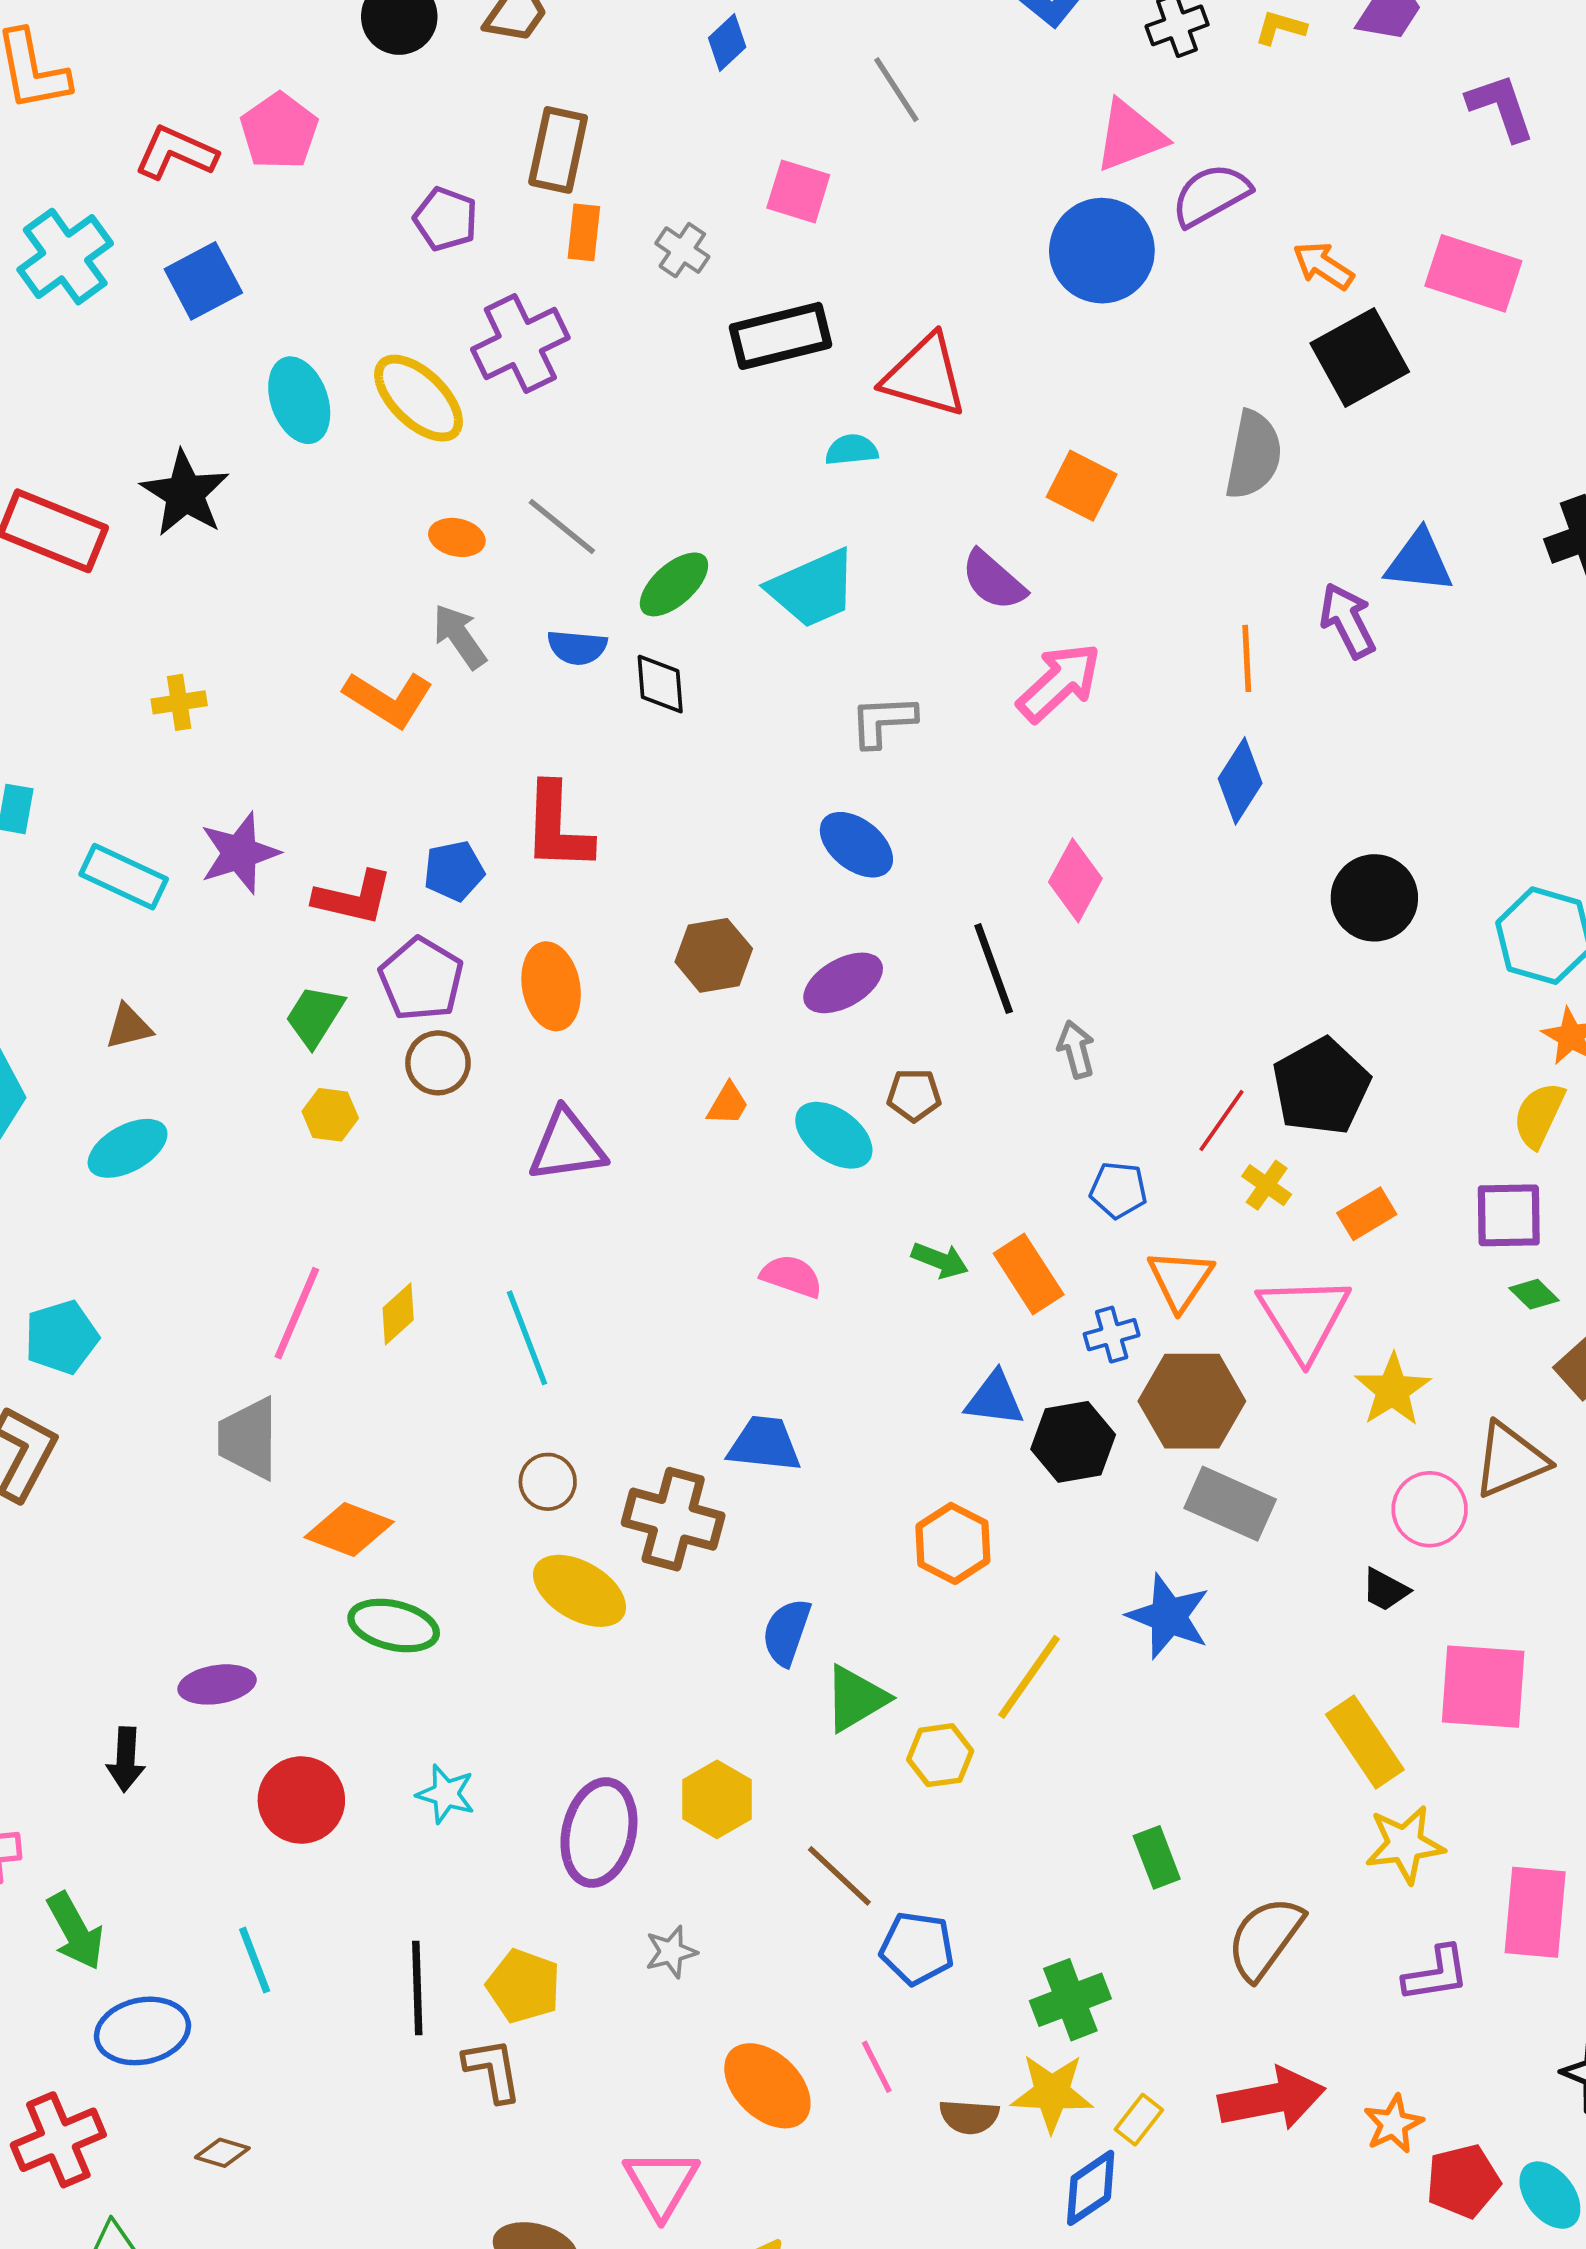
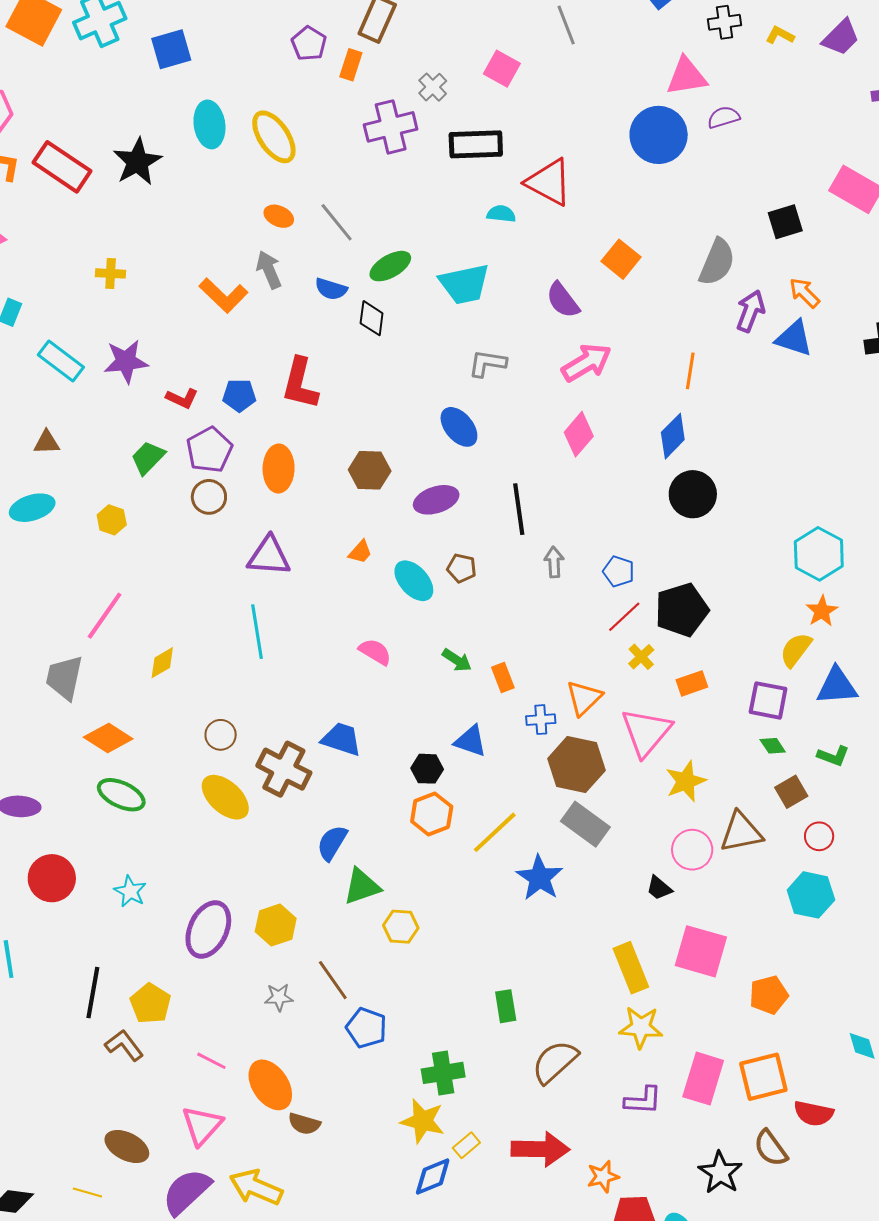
purple semicircle: (1211, 195) -> (724, 117), size x0.7
orange rectangle: (584, 232) -> (351, 65), moved
orange arrow: (1323, 266) -> (804, 293), moved
purple cross: (520, 344) -> (391, 127), moved
black square: (1360, 357) -> (785, 222), size x0.7
purple arrow: (1348, 621) -> (750, 311), moved, turned 36
pink diamond: (1075, 880) -> (579, 434), moved
red L-shape: (353, 898) -> (182, 398), size x0.7
black circle: (1374, 898) -> (693, 494), moved
yellow hexagon: (330, 1115) -> (112, 520), moved
blue pentagon: (1118, 1190) -> (619, 571), moved
orange rectangle: (1029, 1274) -> (503, 678), size x0.7
yellow diamond: (398, 1314) -> (162, 663), moved
cyan line: (527, 1338) -> (257, 632), moved
black hexagon: (1073, 1442) -> (427, 769), moved, size x0.7
yellow line: (1029, 1677) -> (495, 832), moved
gray star: (671, 1952) -> (279, 997), moved
pink line: (877, 2067) -> (211, 1061), moved, turned -48
brown L-shape: (493, 2070) -> (124, 1045), turned -39
brown semicircle: (969, 2117) -> (304, 1124), moved

